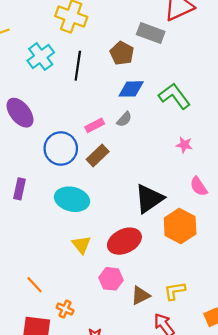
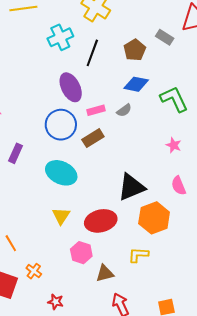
gray rectangle: (151, 33) -> (165, 37), size x0.7
purple ellipse: (20, 113) -> (71, 87), moved
yellow L-shape: (175, 291) -> (138, 255), moved

